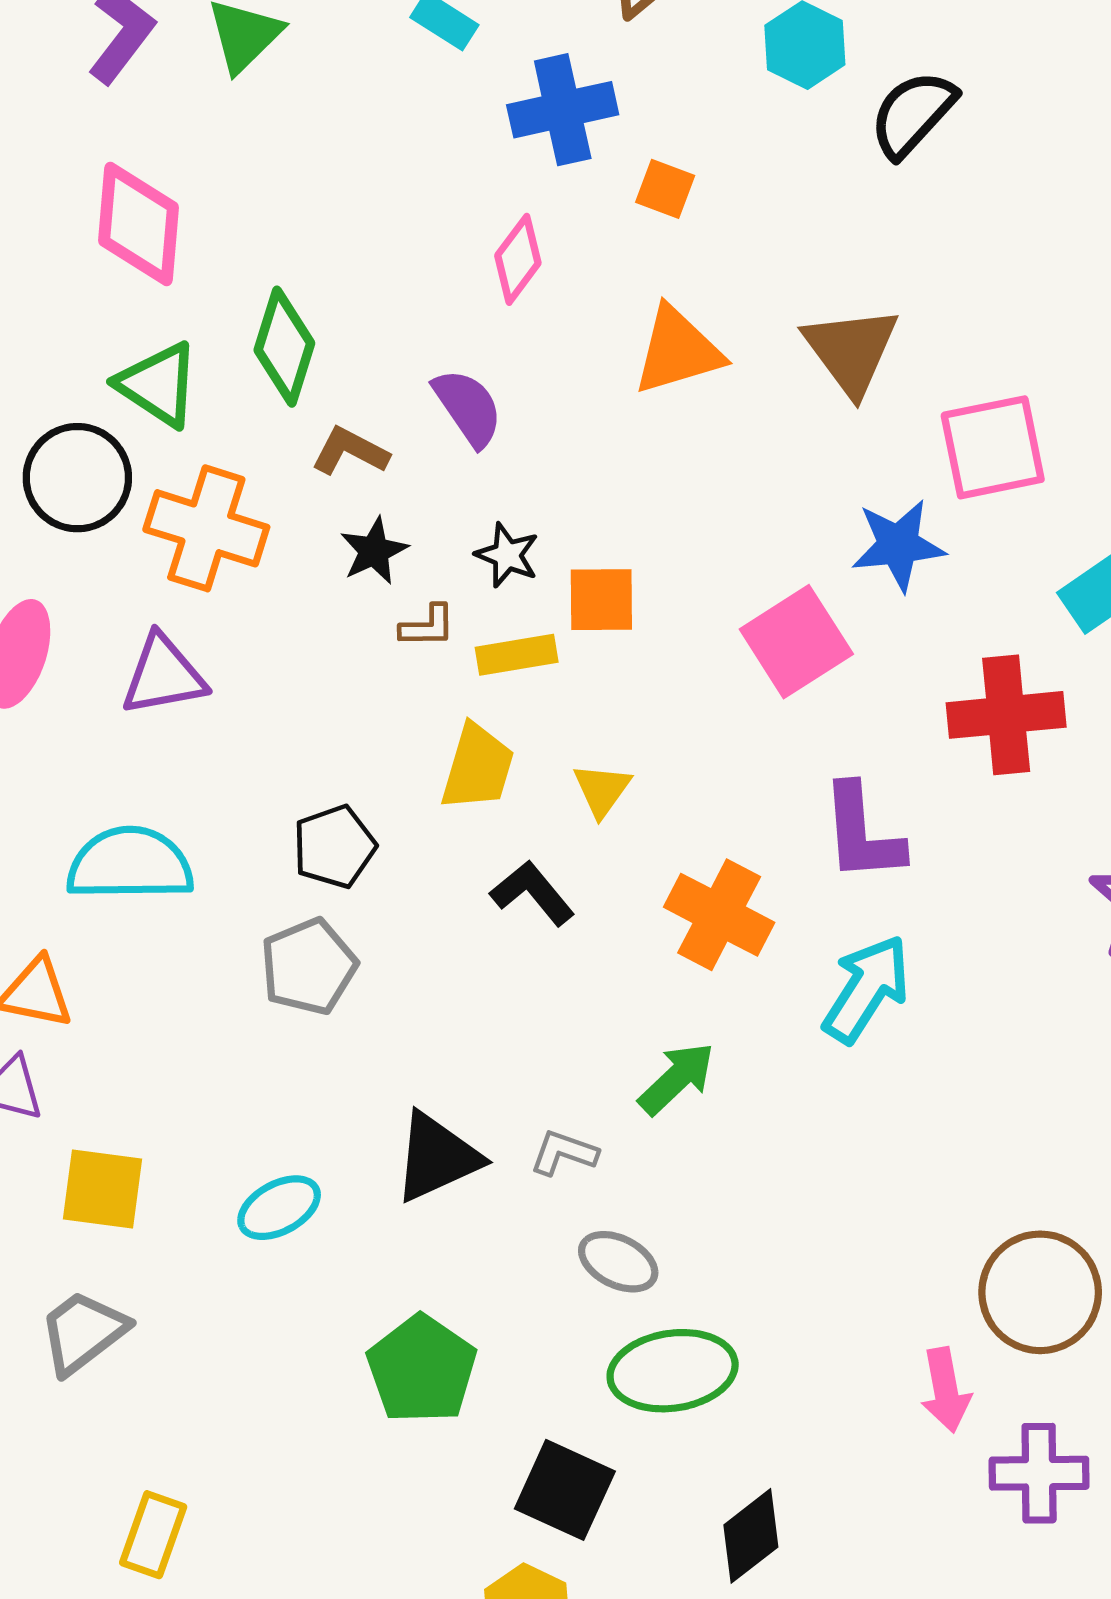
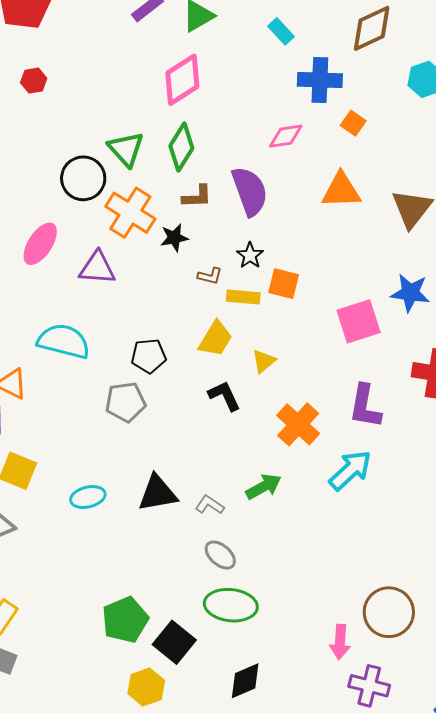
pink diamond: (139, 224) -> (182, 80), moved, turned 38
pink diamond: (518, 259) -> (286, 136), turned 30
purple semicircle: (468, 407) -> (250, 191), size x1.4
brown L-shape: (350, 451) -> (197, 197), turned 136
black star: (374, 551) -> (174, 238), moved
green pentagon: (422, 1369) -> (125, 620), moved

